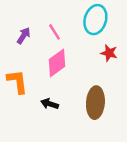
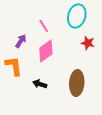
purple arrow: (24, 36) -> (21, 41), moved

